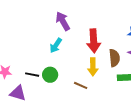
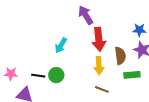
purple arrow: (63, 21) -> (86, 15), moved
brown line: (81, 85) -> (102, 89), moved

